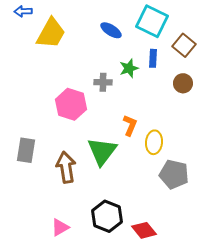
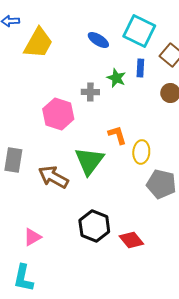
green star: (129, 68) -> (116, 78), turned -30
orange L-shape: (130, 125) -> (117, 135), turned -40
brown arrow: (66, 167) -> (53, 177), turned -52
pink triangle: (60, 227) -> (32, 237), moved

